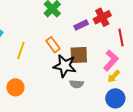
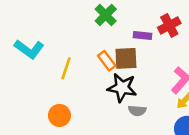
purple rectangle: (81, 25) -> (143, 36), turned 32
brown square: (79, 55) -> (126, 58), moved

